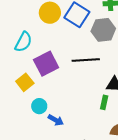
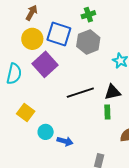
black line: (86, 60) -> (80, 93), moved
purple square: (46, 64) -> (45, 64), moved

